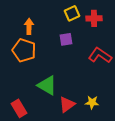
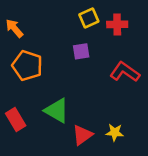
orange arrow: (29, 26) -> (14, 28), moved, turned -42
red rectangle: (19, 108) -> (16, 120), moved

